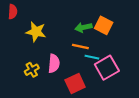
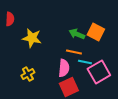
green arrow: (84, 27) -> (77, 34), turned 35
pink semicircle: (54, 63) -> (64, 68), moved

